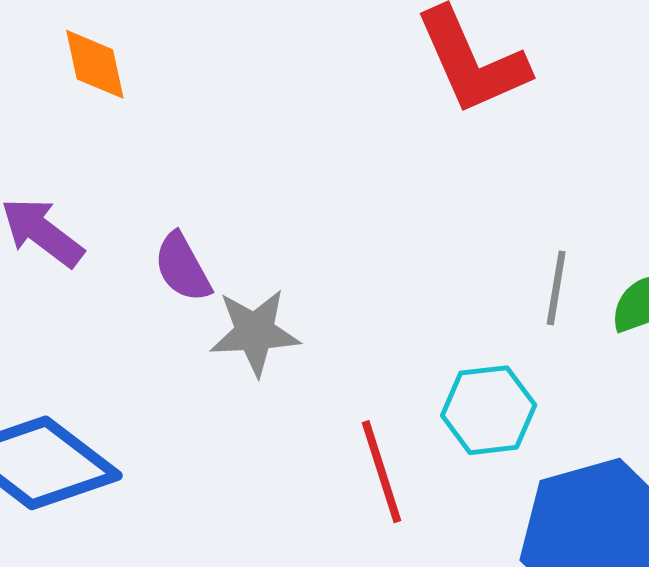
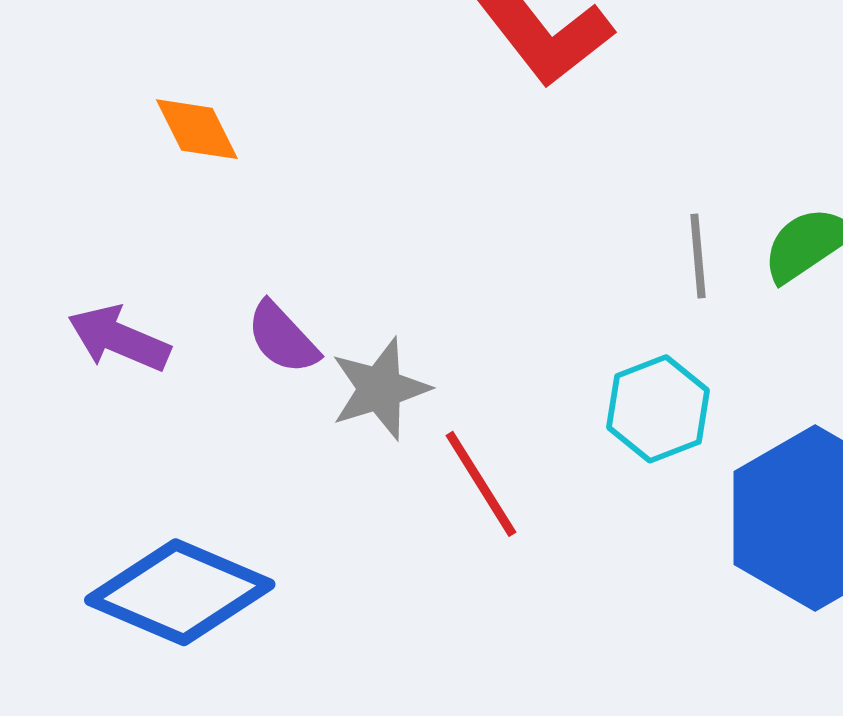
orange diamond: (95, 64) -> (197, 129), moved
red line: (381, 472) -> (481, 484), moved

